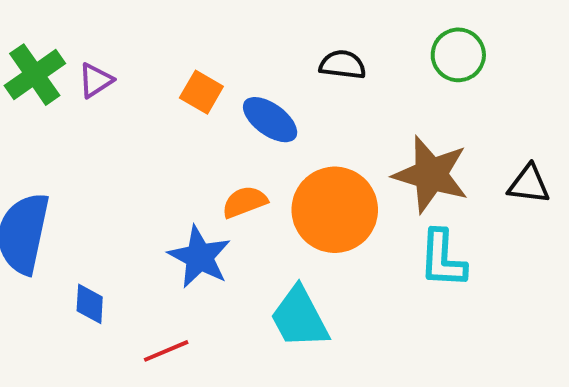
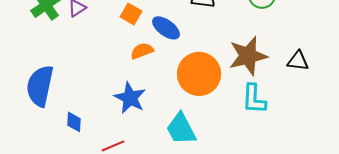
brown star: (431, 175) -> (248, 56), turned -30
orange semicircle: (245, 202) -> (142, 51), moved

